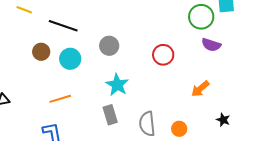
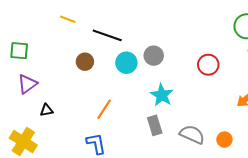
cyan circle: (70, 59) -> (126, 63), moved
orange line: (60, 99) -> (104, 109), turned -40
gray semicircle: (147, 124) -> (192, 134), turned 120

